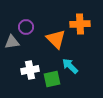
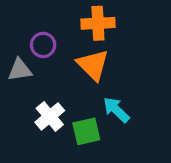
orange cross: (80, 24) -> (98, 23), moved
white cross: (30, 70) -> (50, 116), turned -30

